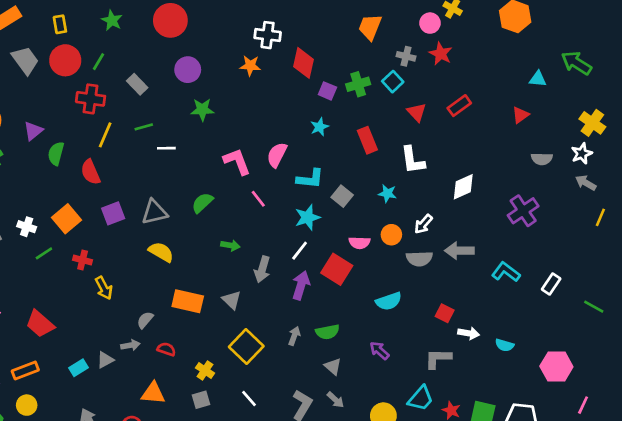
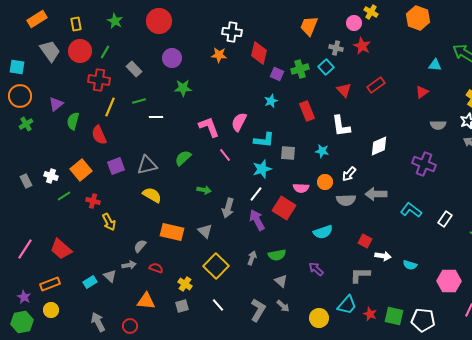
gray square: (342, 196) -> (288, 153), turned -35
purple cross: (523, 211) -> (424, 164), turned -35
purple arrow: (301, 285) -> (257, 220), turned -45
gray triangle: (105, 360) -> (110, 276), turned -48

